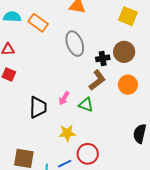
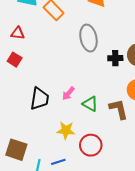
brown L-shape: (97, 80) -> (119, 109), moved, turned -75
red circle: (88, 154) -> (91, 145), moved

